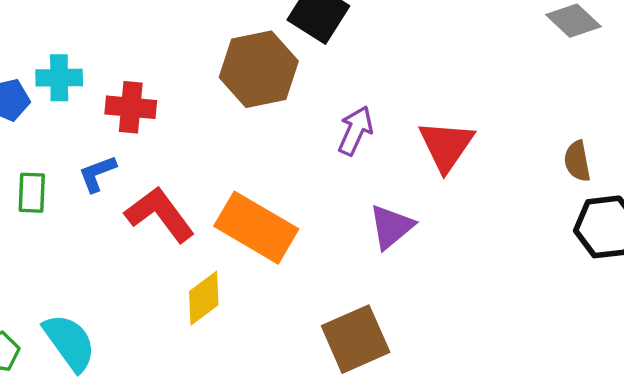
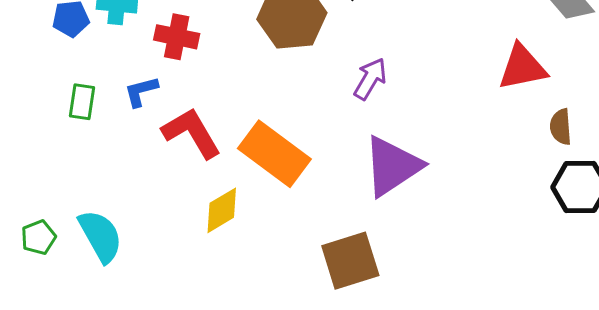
red triangle: (446, 146) -> (522, 67), moved, turned 38
purple triangle: (391, 227) -> (392, 166), size x1.5

